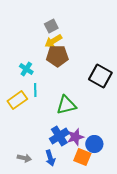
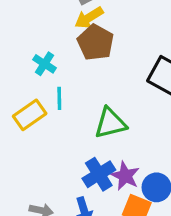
brown pentagon: (57, 56) -> (96, 42), turned 30
purple star: (75, 137) -> (125, 176), turned -30

